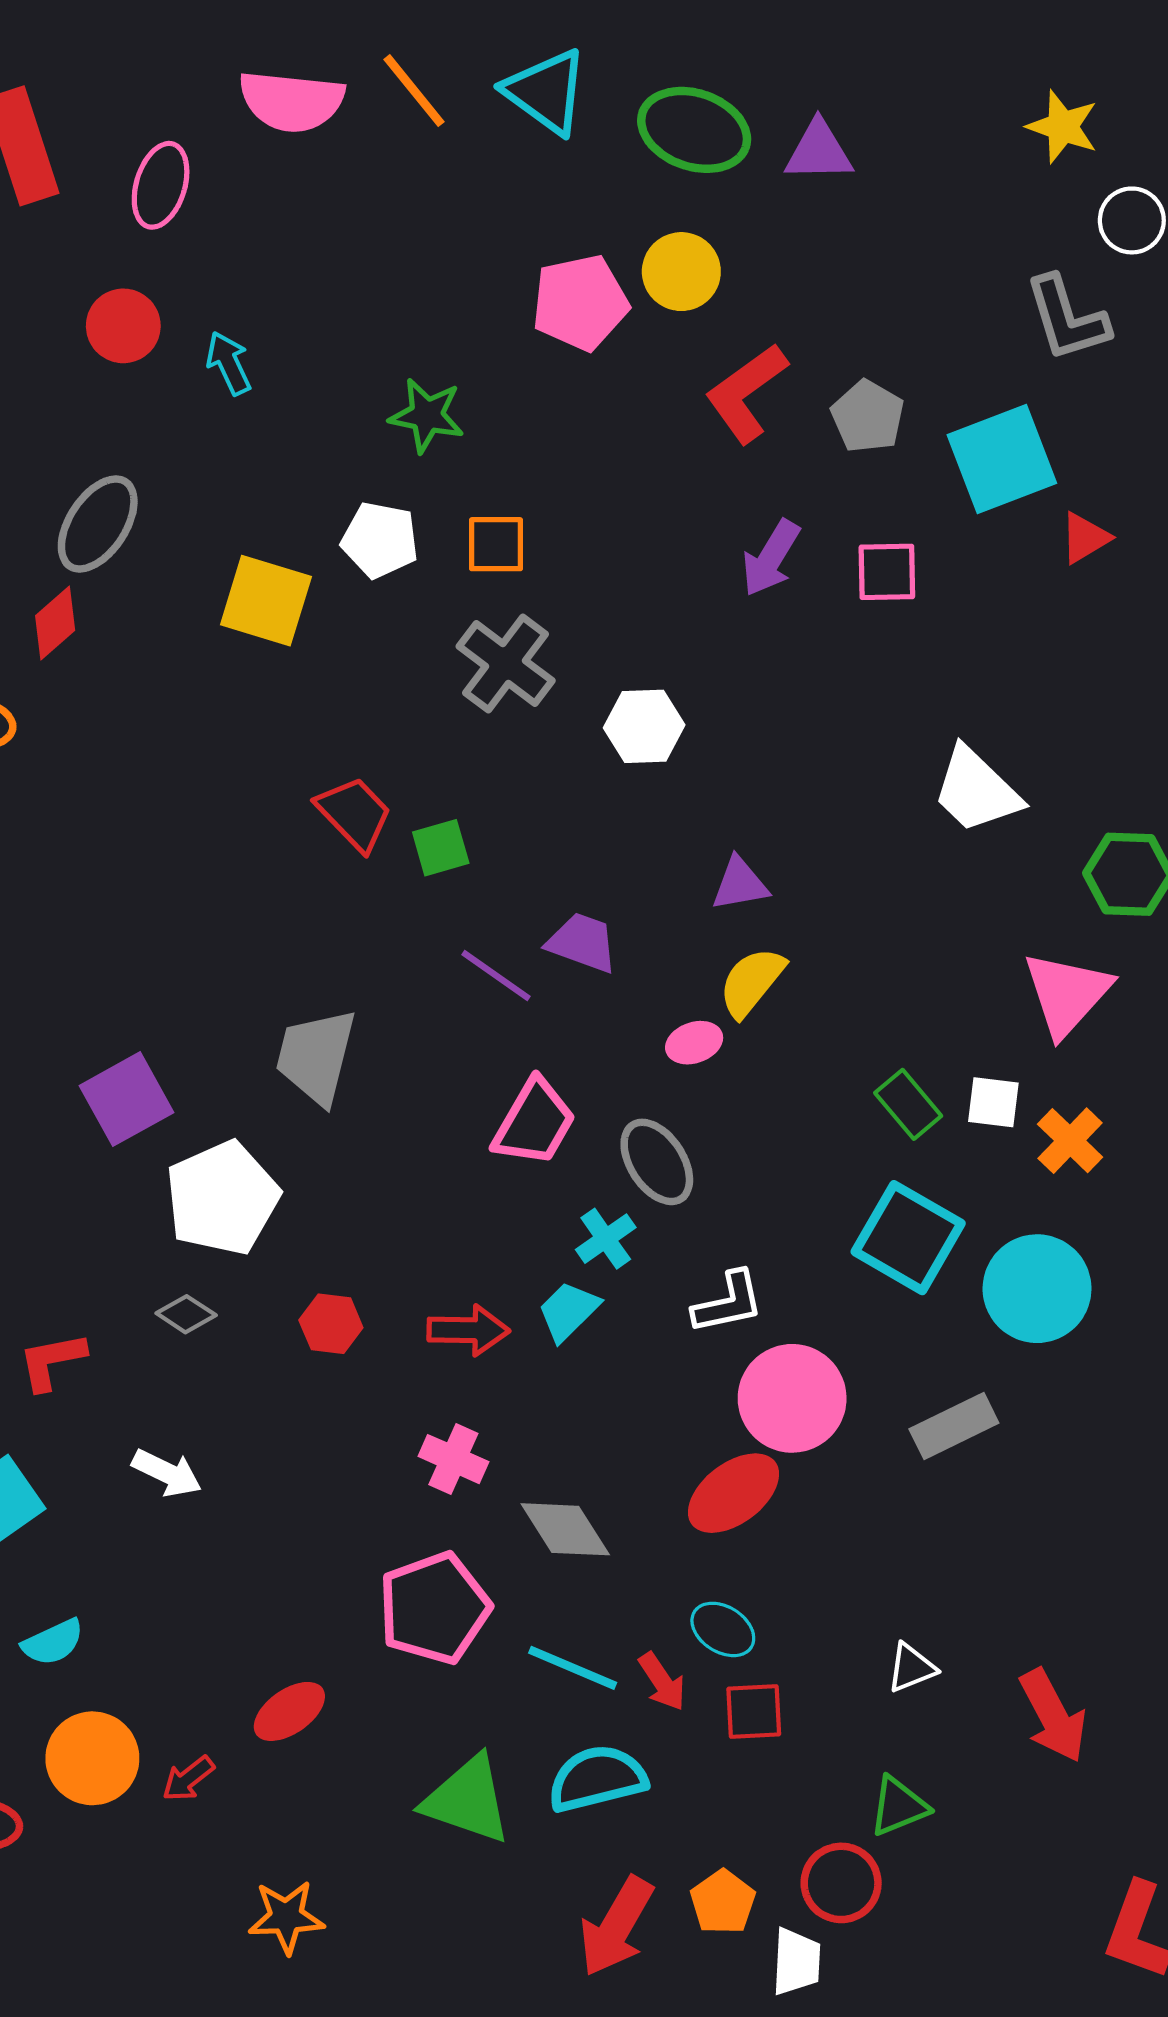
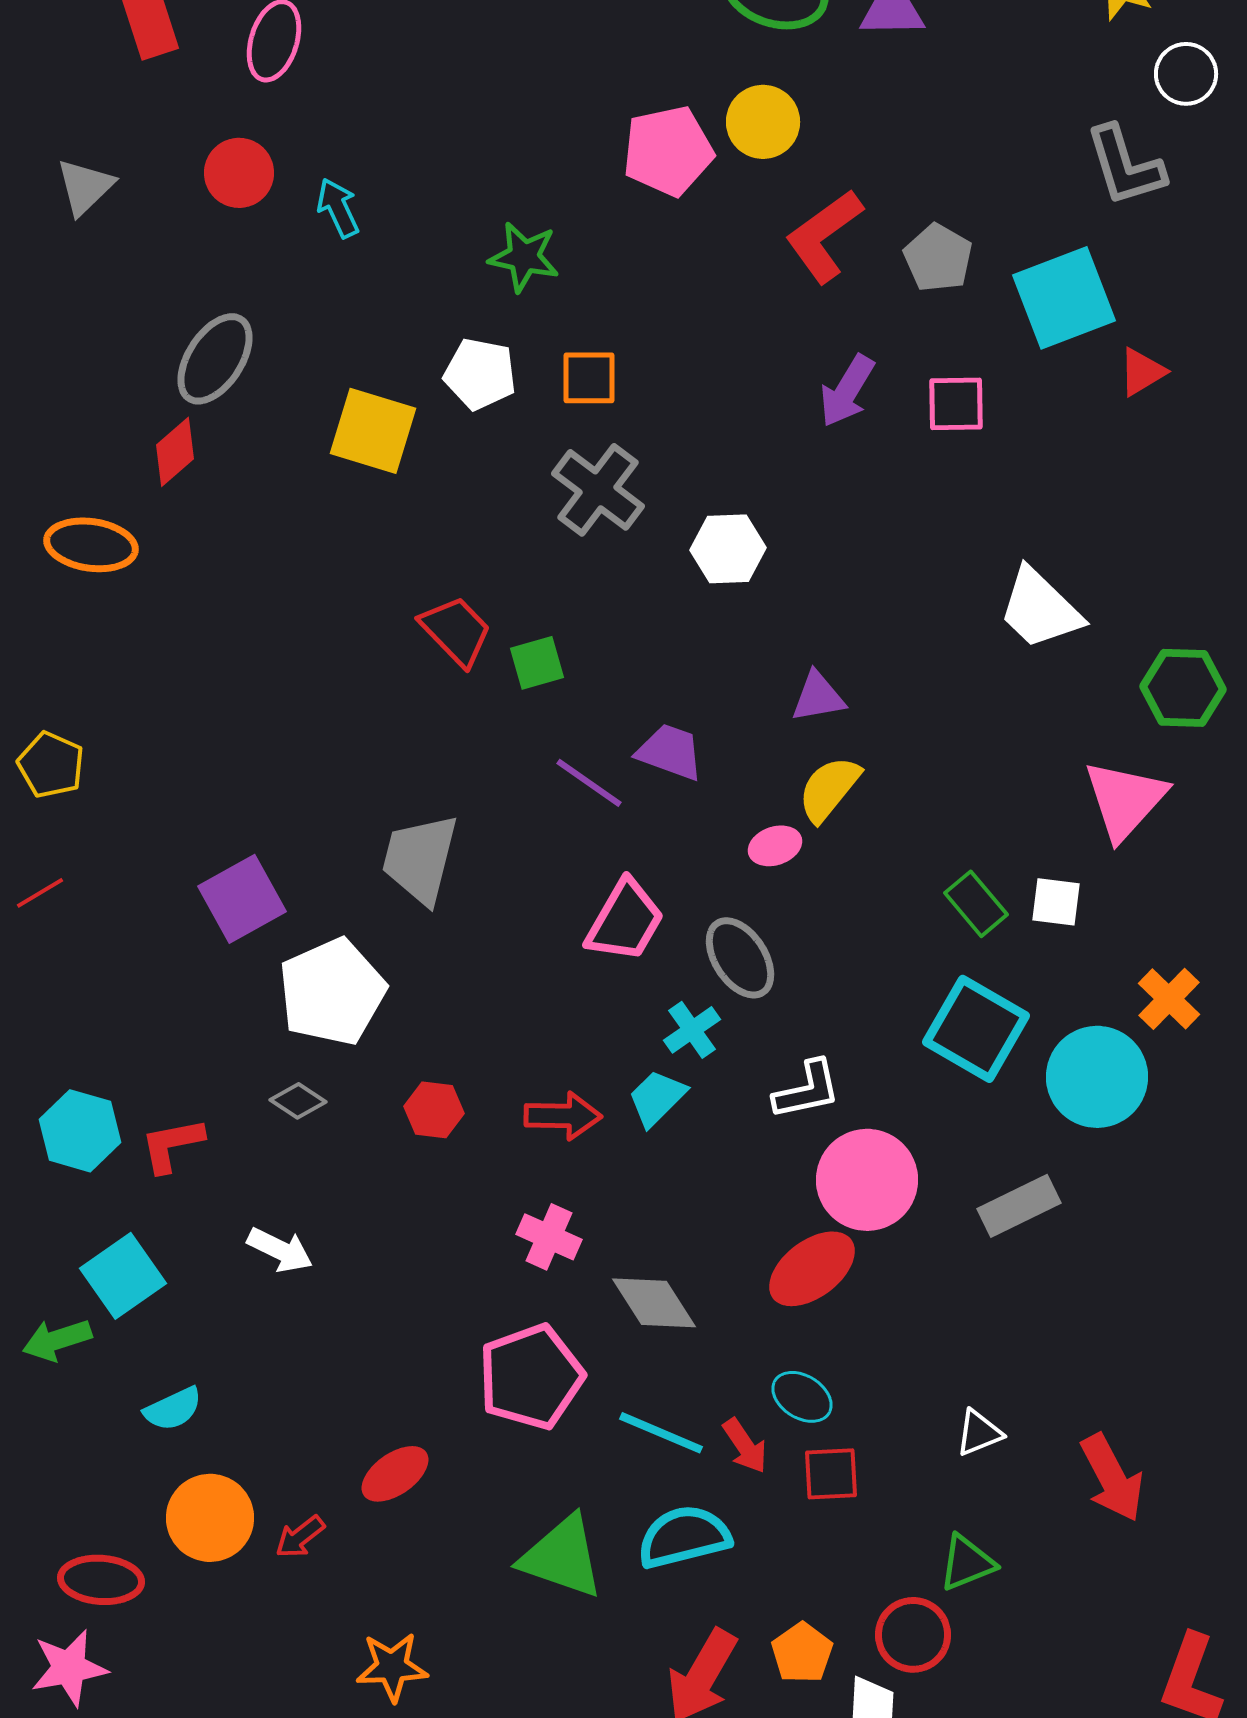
orange cross: (1070, 1141) -> (1169, 999), moved

